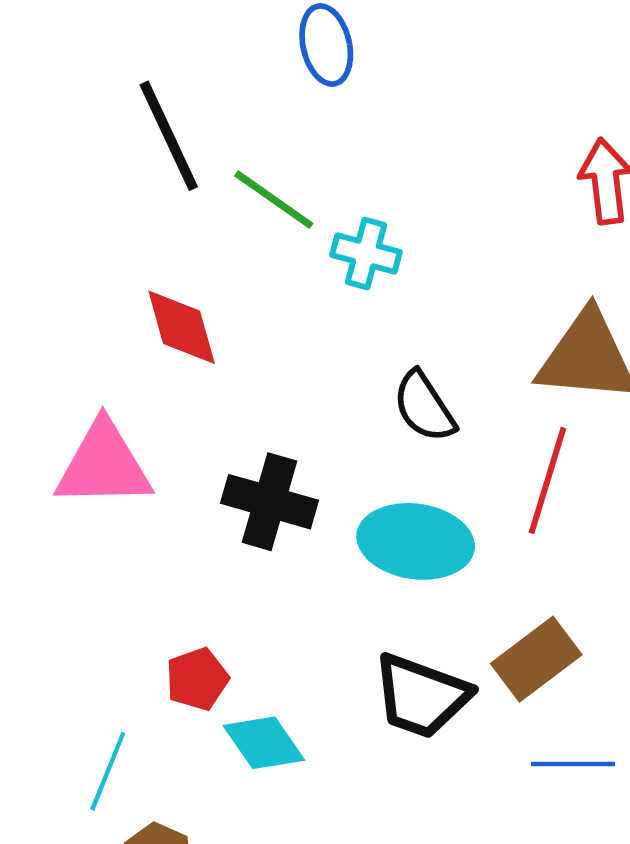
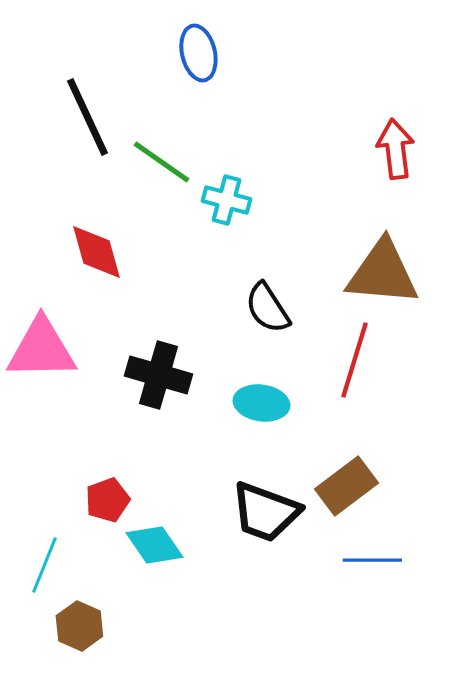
cyan ellipse: (416, 541) -> (261, 403), size x0.7

